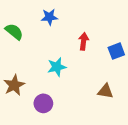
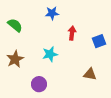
blue star: (49, 17) -> (52, 13), moved
brown star: (14, 85) -> (15, 59), moved

